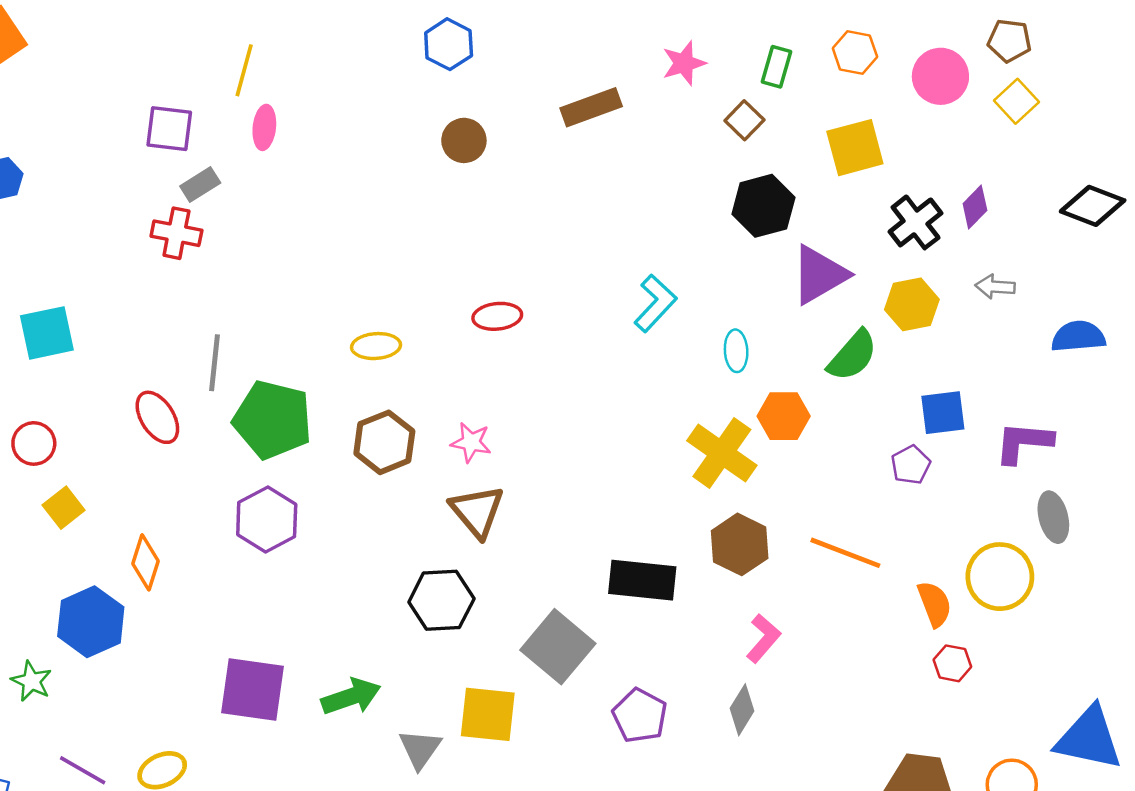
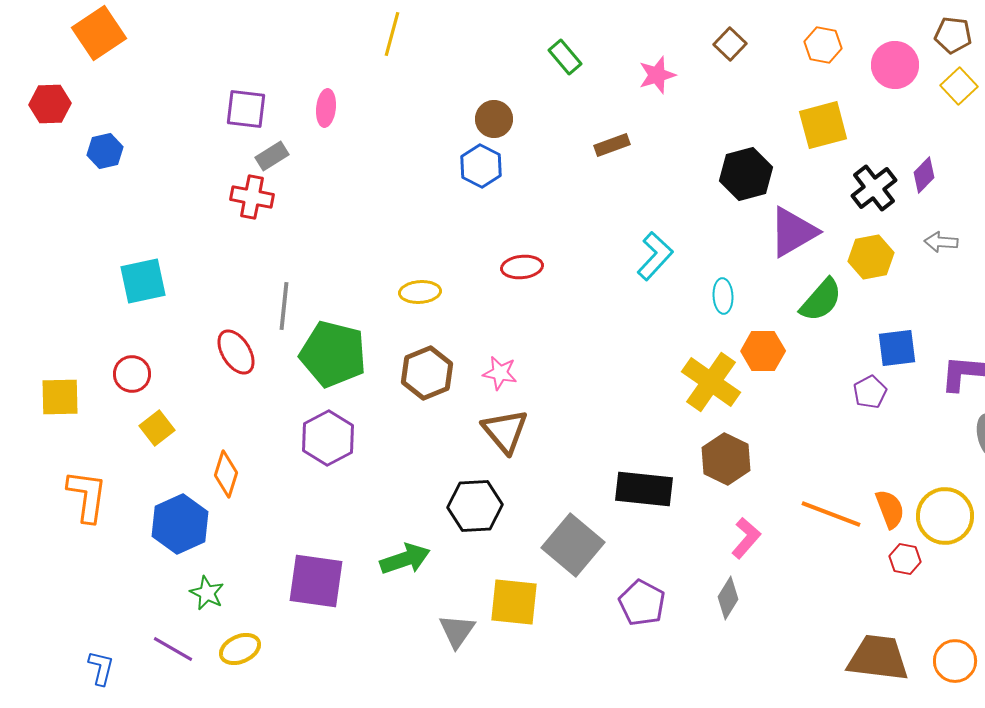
blue hexagon: (449, 44) -> (481, 166), moved
pink star: (684, 63) -> (657, 75), moved
green rectangle: (776, 67) -> (565, 57), moved, turned -56
yellow line: (244, 70) -> (392, 34), moved
brown rectangle: (591, 107) -> (612, 145), moved, size x0.7
brown square: (744, 120) -> (730, 44), moved
orange line: (845, 553) -> (831, 514), moved
yellow circle: (1000, 577) -> (945, 516), moved
green star: (31, 681) -> (207, 593), moved
green arrow: (351, 697) -> (405, 559), moved

